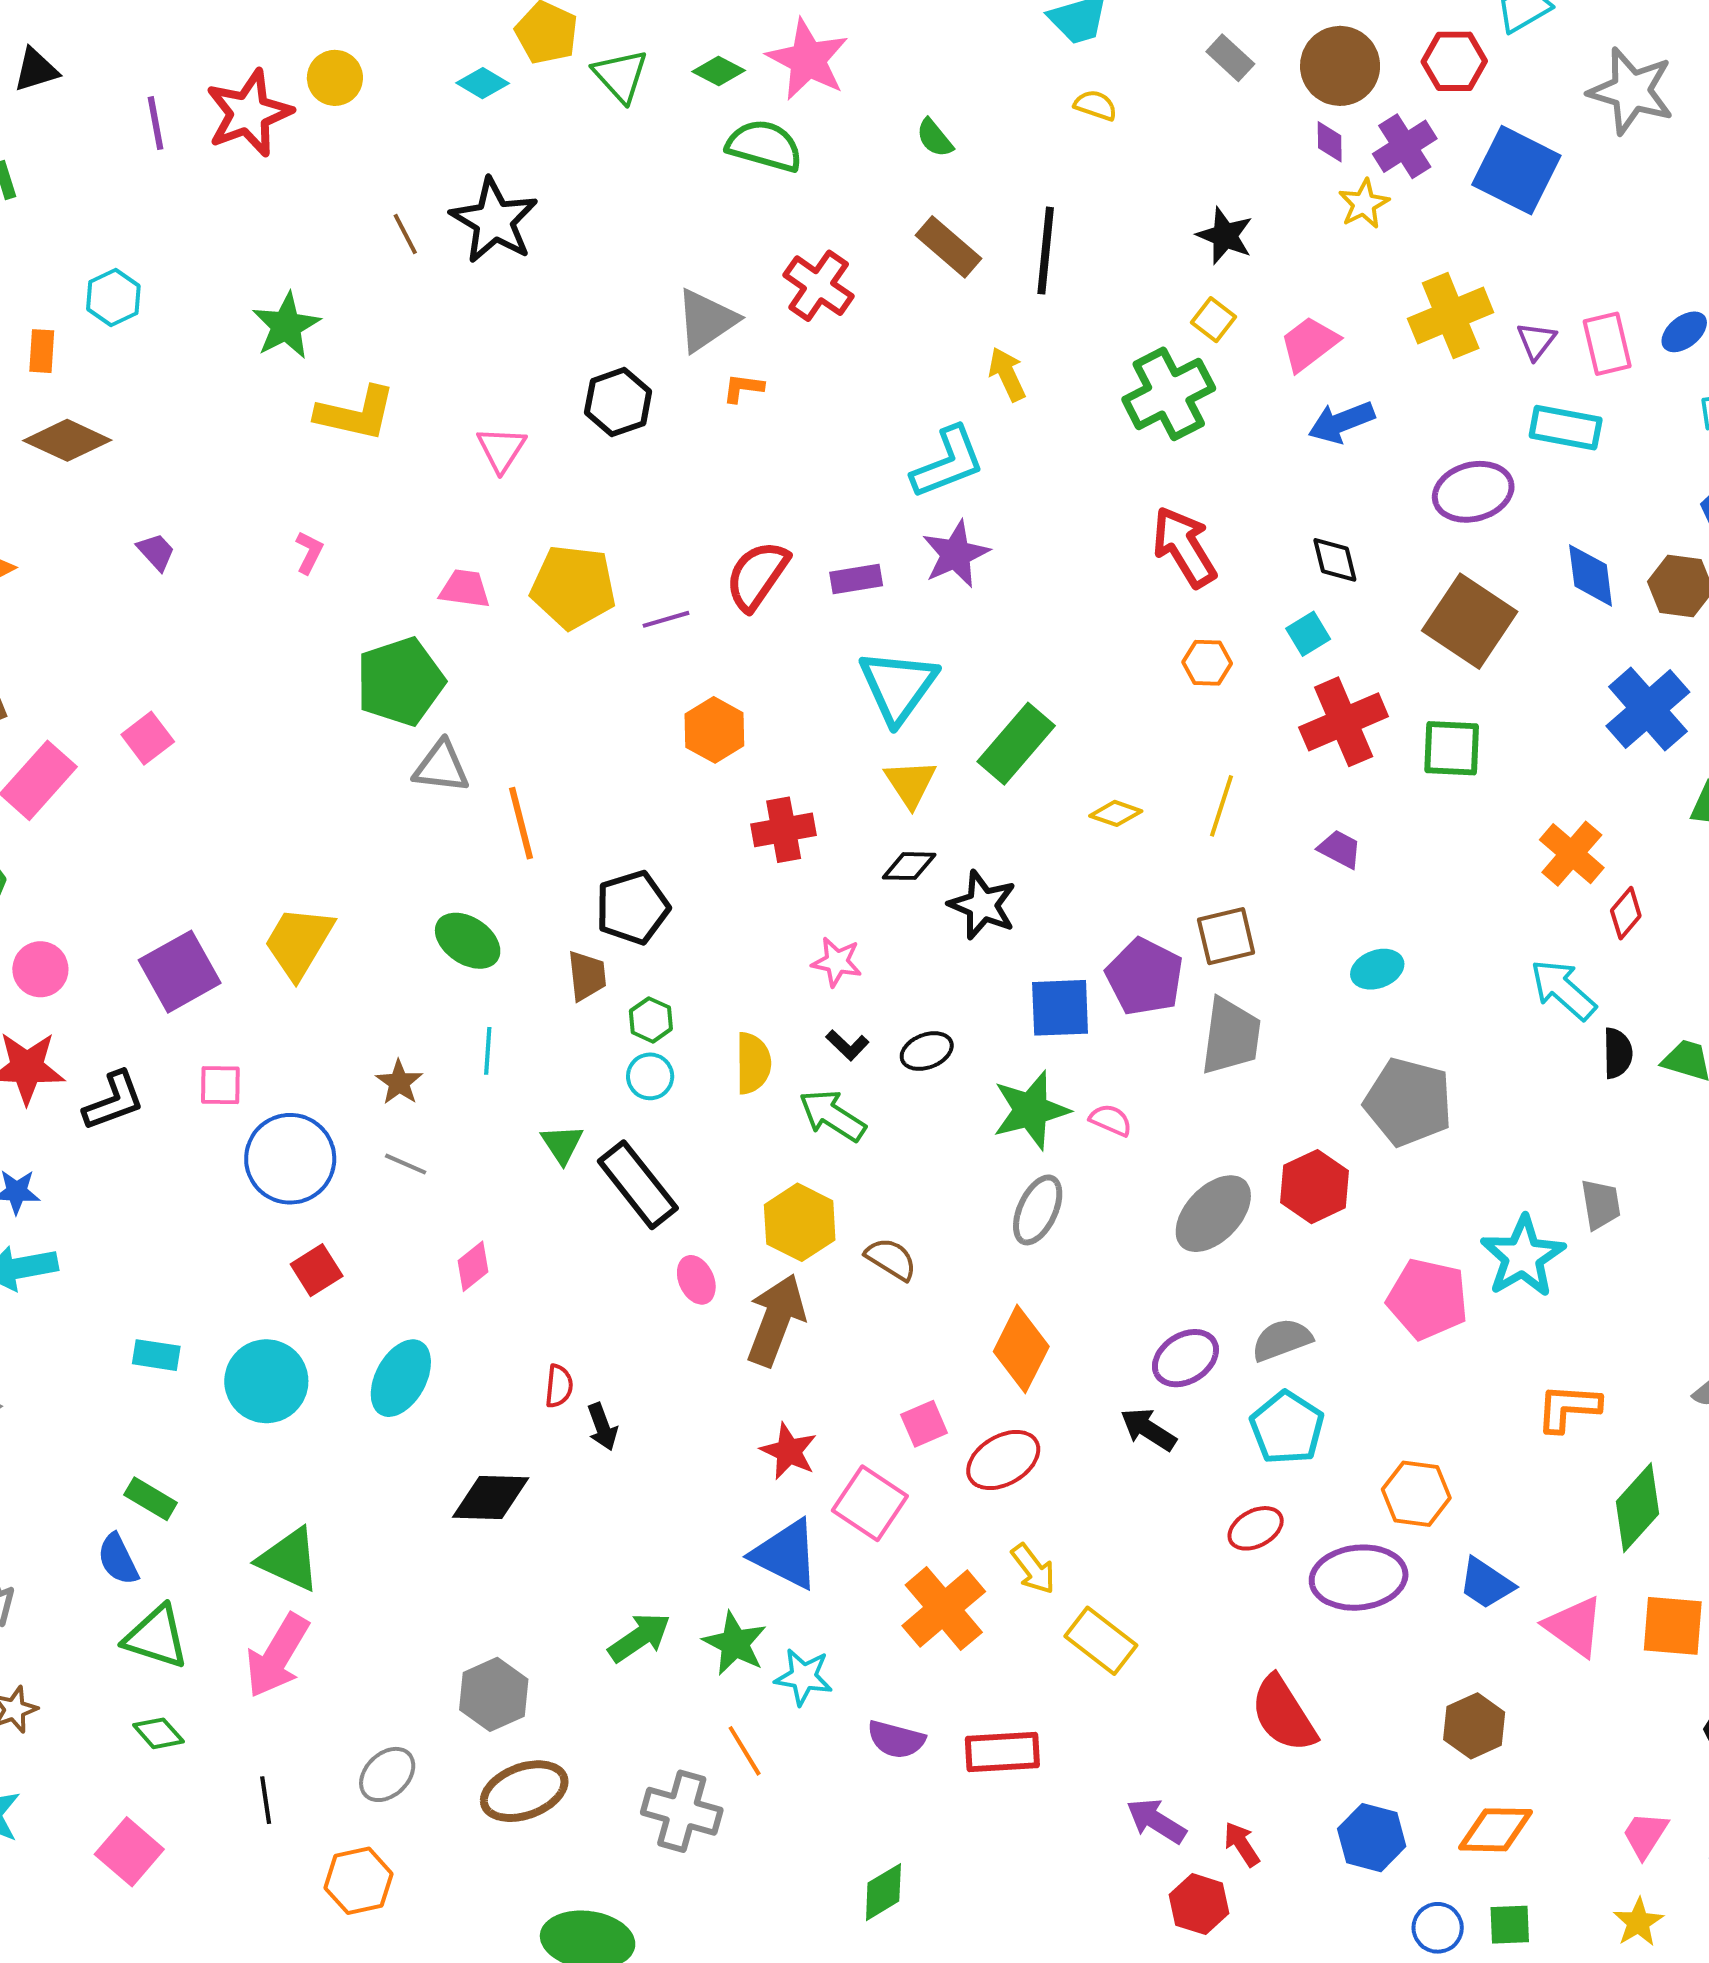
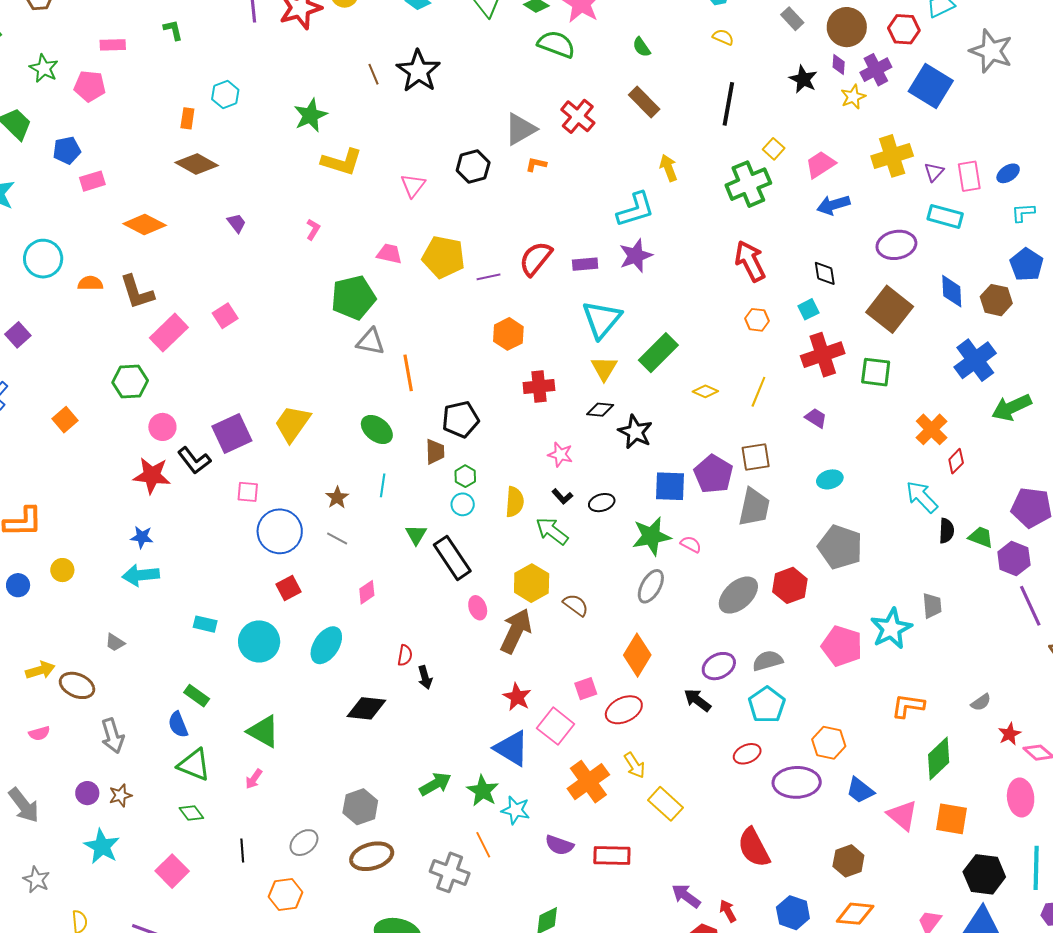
black star: (1225, 236) -> (803, 79), moved
black line: (1046, 251) -> (728, 104), moved
black L-shape: (114, 1101) -> (194, 460), moved, turned 68
pink arrow: (277, 1656) -> (254, 779), size x0.5

